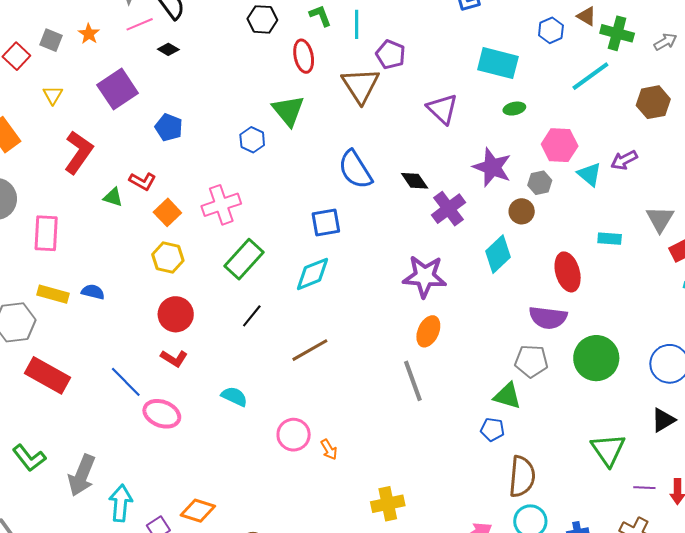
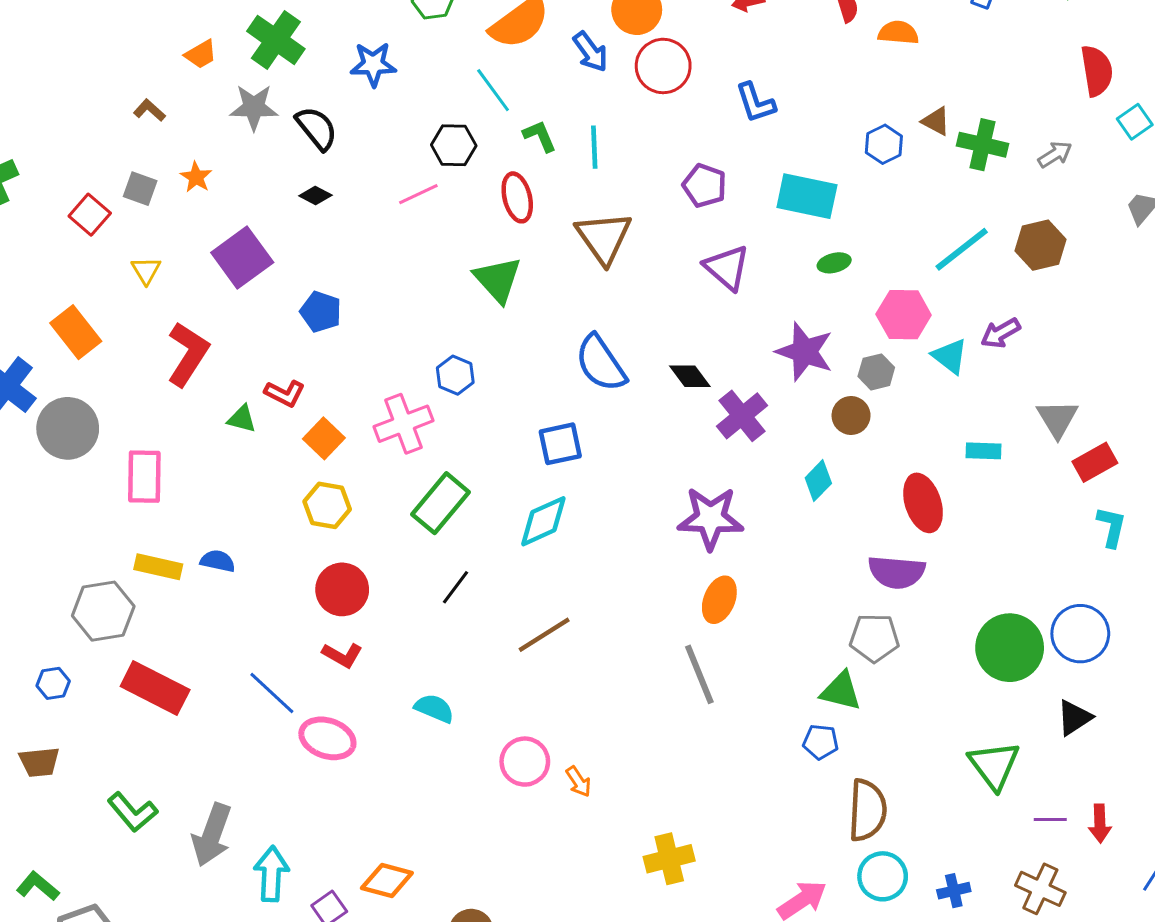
pink line: (140, 24) -> (418, 194), moved
purple pentagon: (391, 54) -> (705, 186), moved
cyan line: (590, 76) -> (962, 249), moved
blue hexagon: (252, 140) -> (455, 375), moved
cyan diamond: (498, 254) -> (818, 481), size x0.7
green circle: (596, 358) -> (1010, 648), moved

